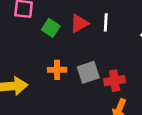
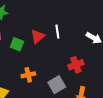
gray square: (88, 72) -> (57, 85), moved
red cross: (115, 81) -> (76, 65), moved

